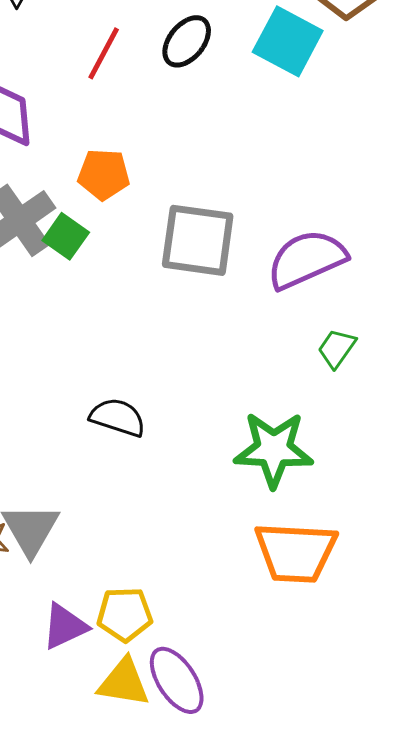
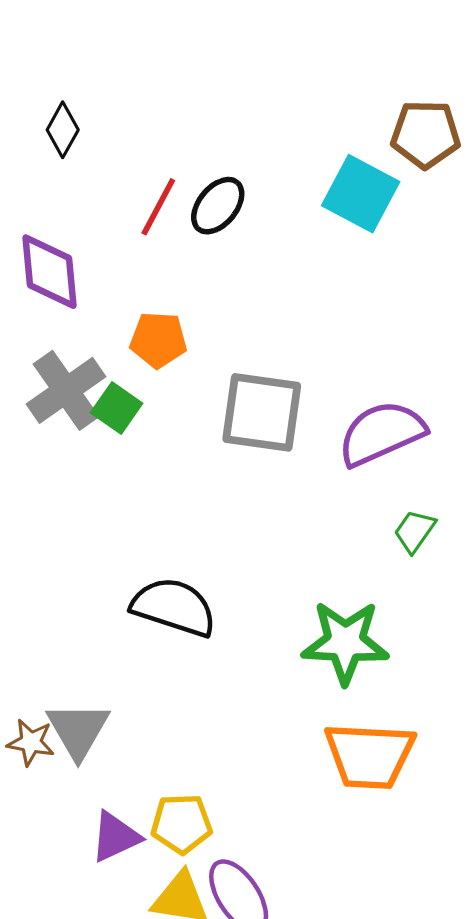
black ellipse: (187, 41) -> (218, 206), moved
black semicircle: (118, 417) -> (174, 607), size x1.4

